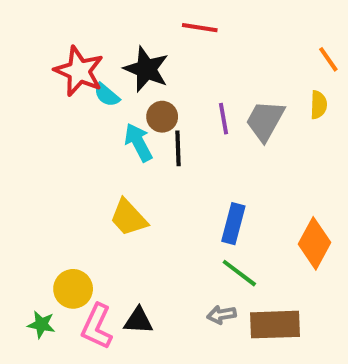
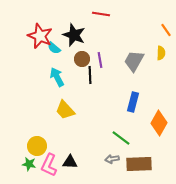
purple line: (223, 119) -> (100, 60), moved
cyan arrow: (138, 142) -> (57, 77), moved
blue rectangle: (233, 224) -> (133, 102), moved
green star: (41, 325) -> (29, 164), moved

